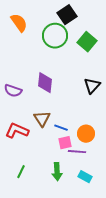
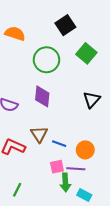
orange semicircle: (19, 23) -> (15, 34), turned -36
green circle: (55, 36) -> (46, 60), moved
pink square: (65, 143) -> (57, 167), moved
green arrow: (57, 172) -> (65, 182), moved

